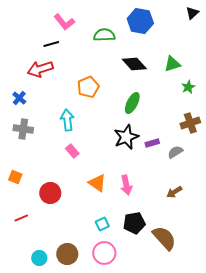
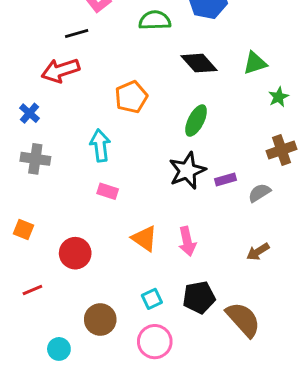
pink rectangle: (72, 151) -> (108, 191), turned -32
brown circle: (67, 254) -> (100, 320), moved

